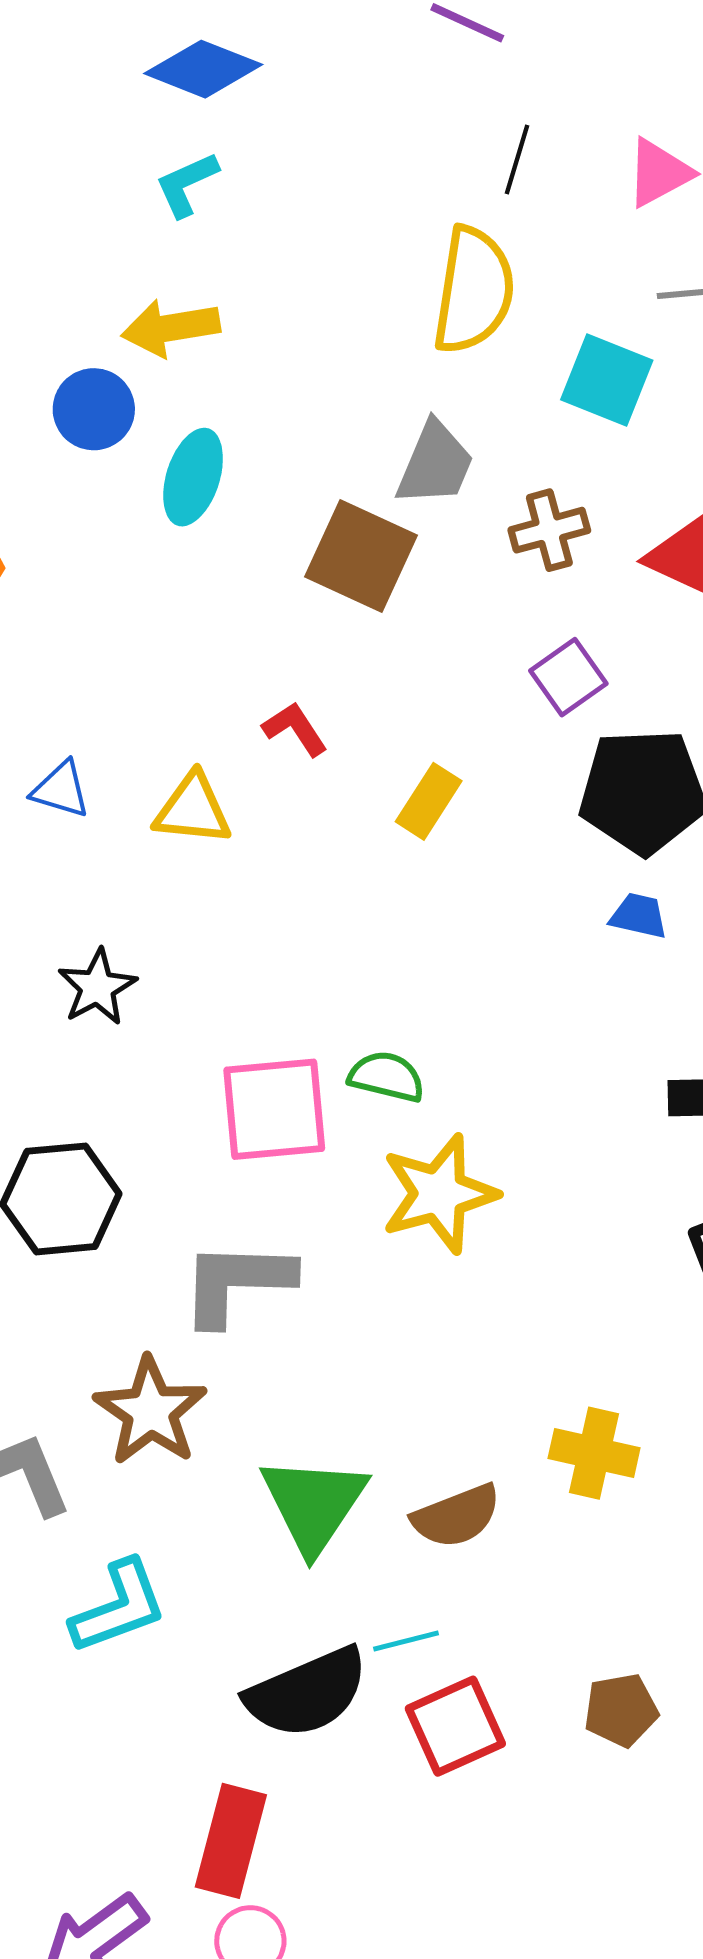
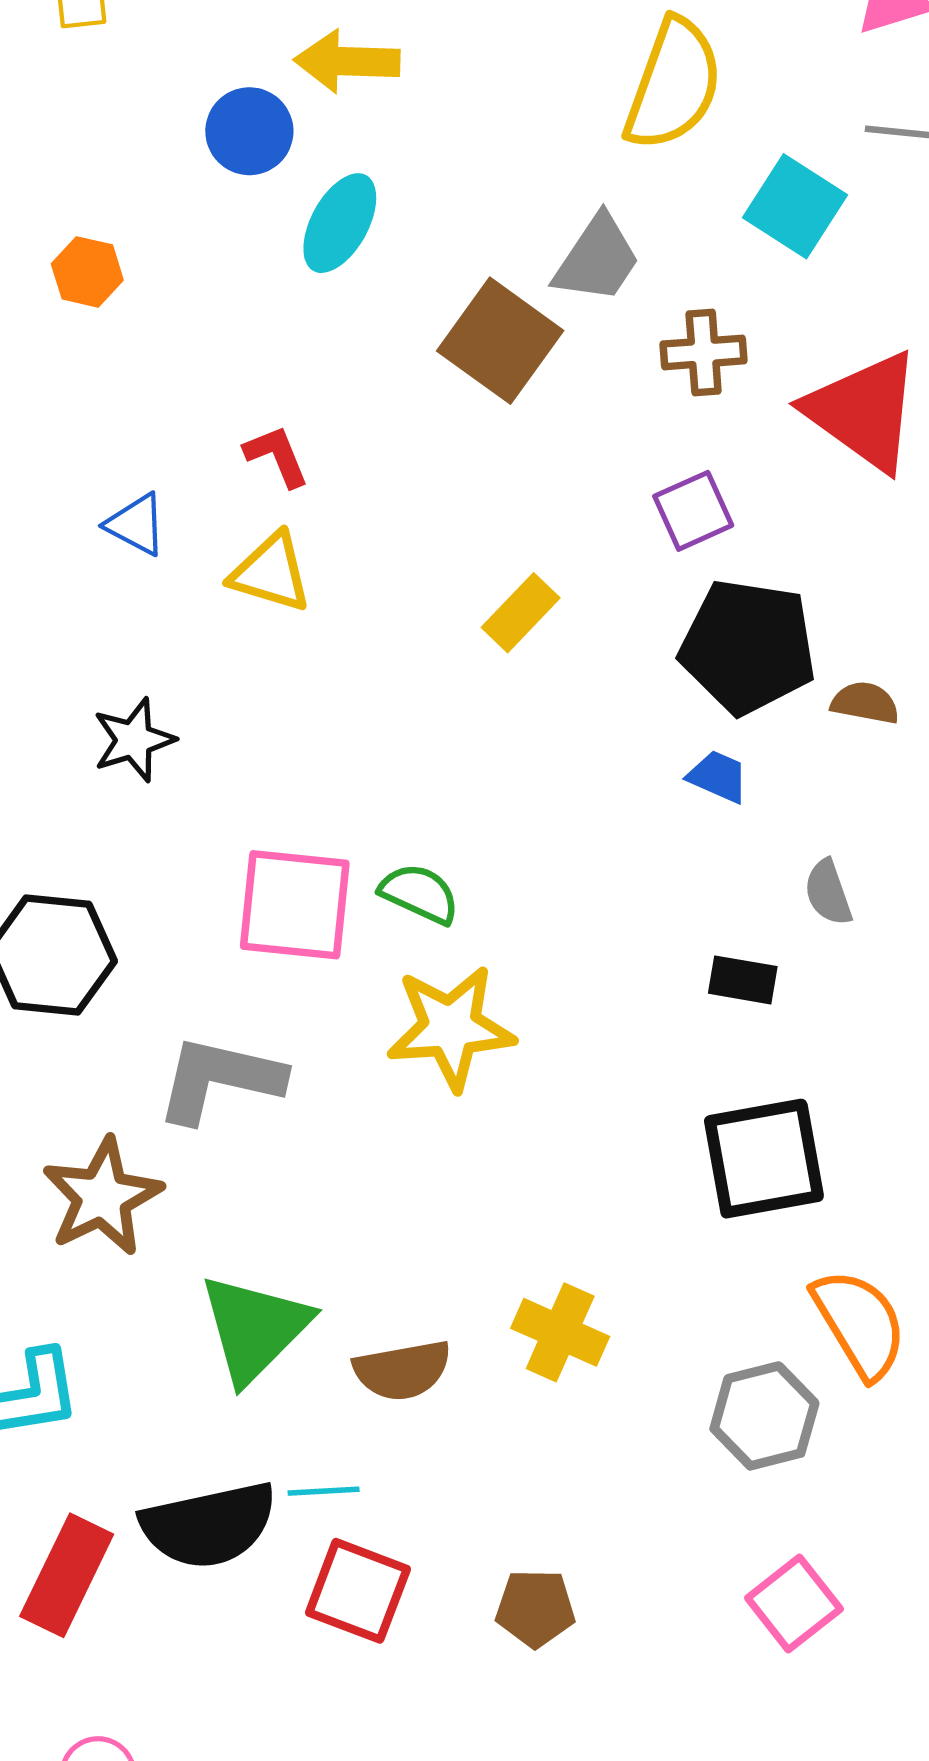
red L-shape: (295, 729) -> (277, 456), moved
red square: (455, 1726) -> (358, 1591), turned 34
red rectangle: (231, 1841) -> (67, 1575), moved

